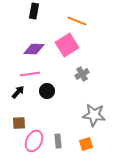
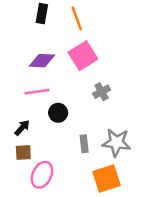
orange line: (77, 21) -> (77, 19), moved, turned 48
black arrow: (18, 92) -> (22, 128), moved
gray rectangle: (58, 141) -> (84, 144), moved
orange square: (86, 144) -> (106, 178), size x1.6

